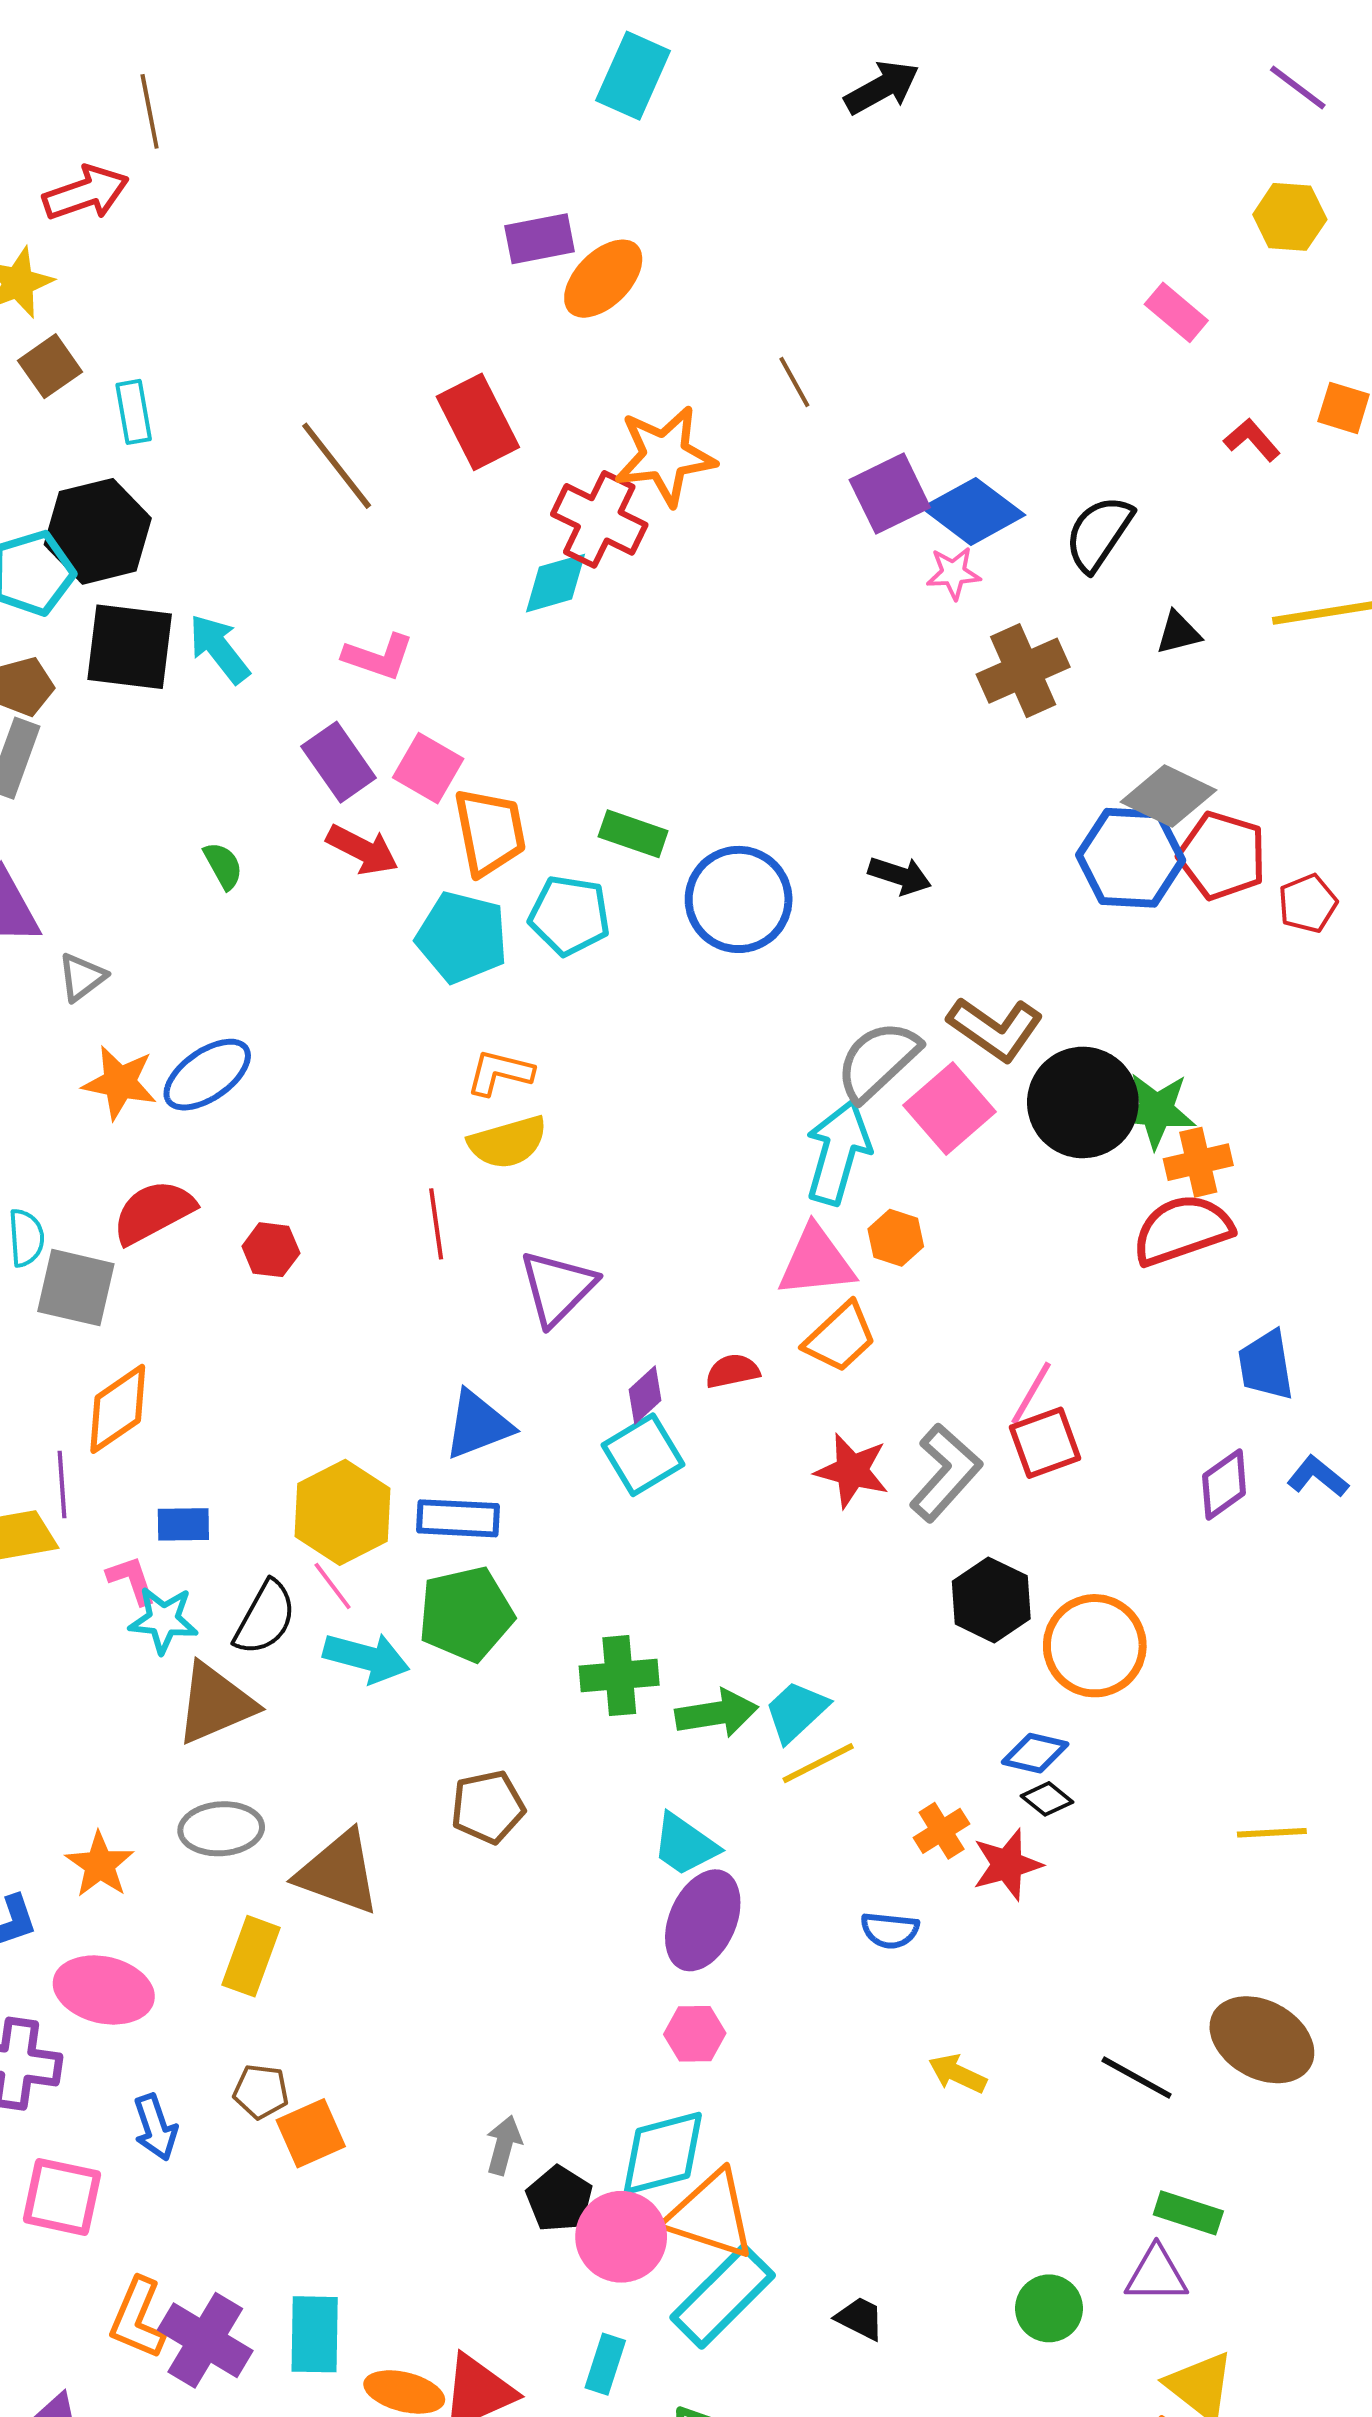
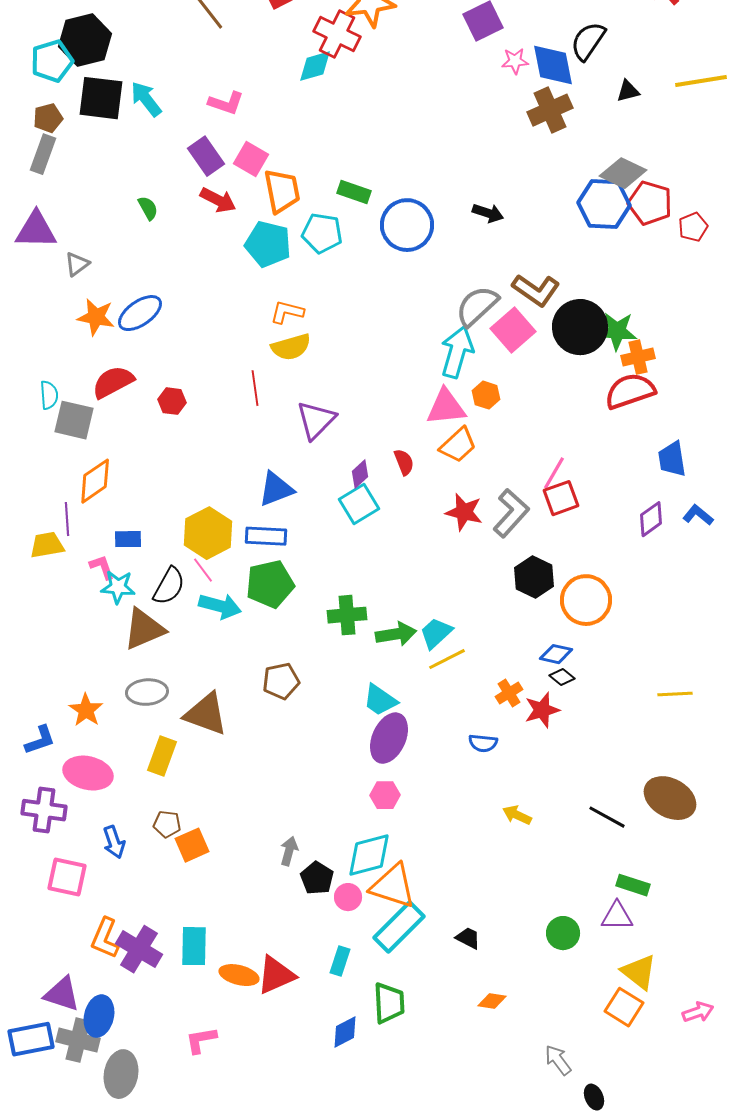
blue diamond: (973, 511) -> (553, 65), moved, turned 42
red semicircle: (733, 1371) -> (404, 462), turned 80
pink circle: (621, 2237) -> (348, 897), size x0.6

